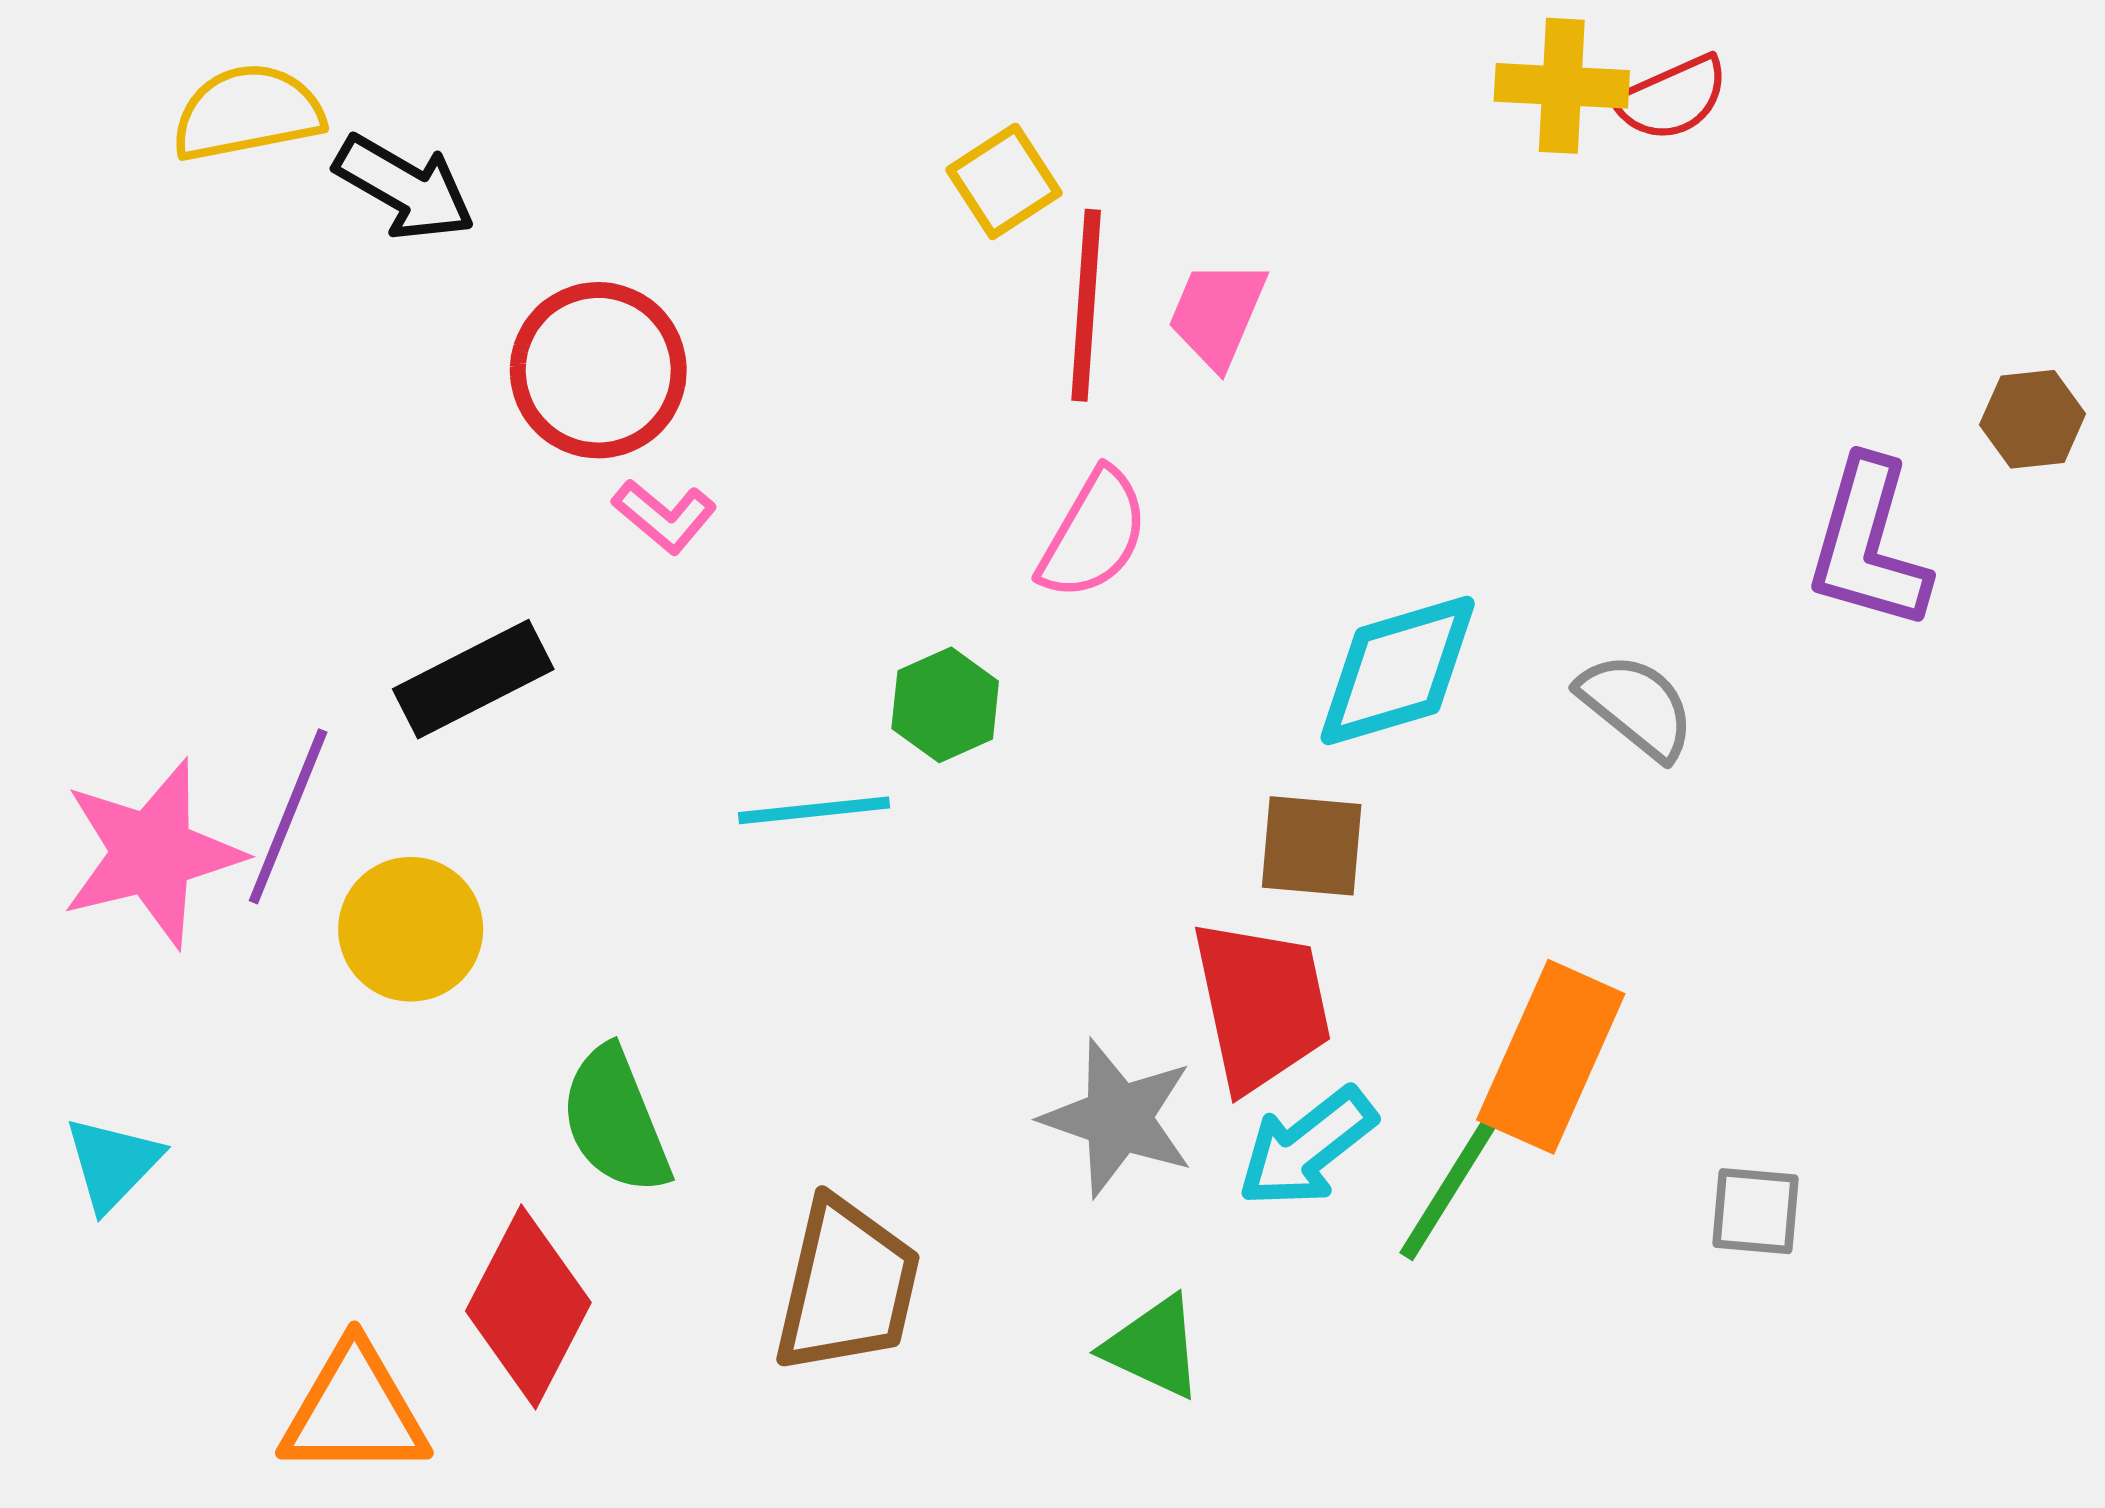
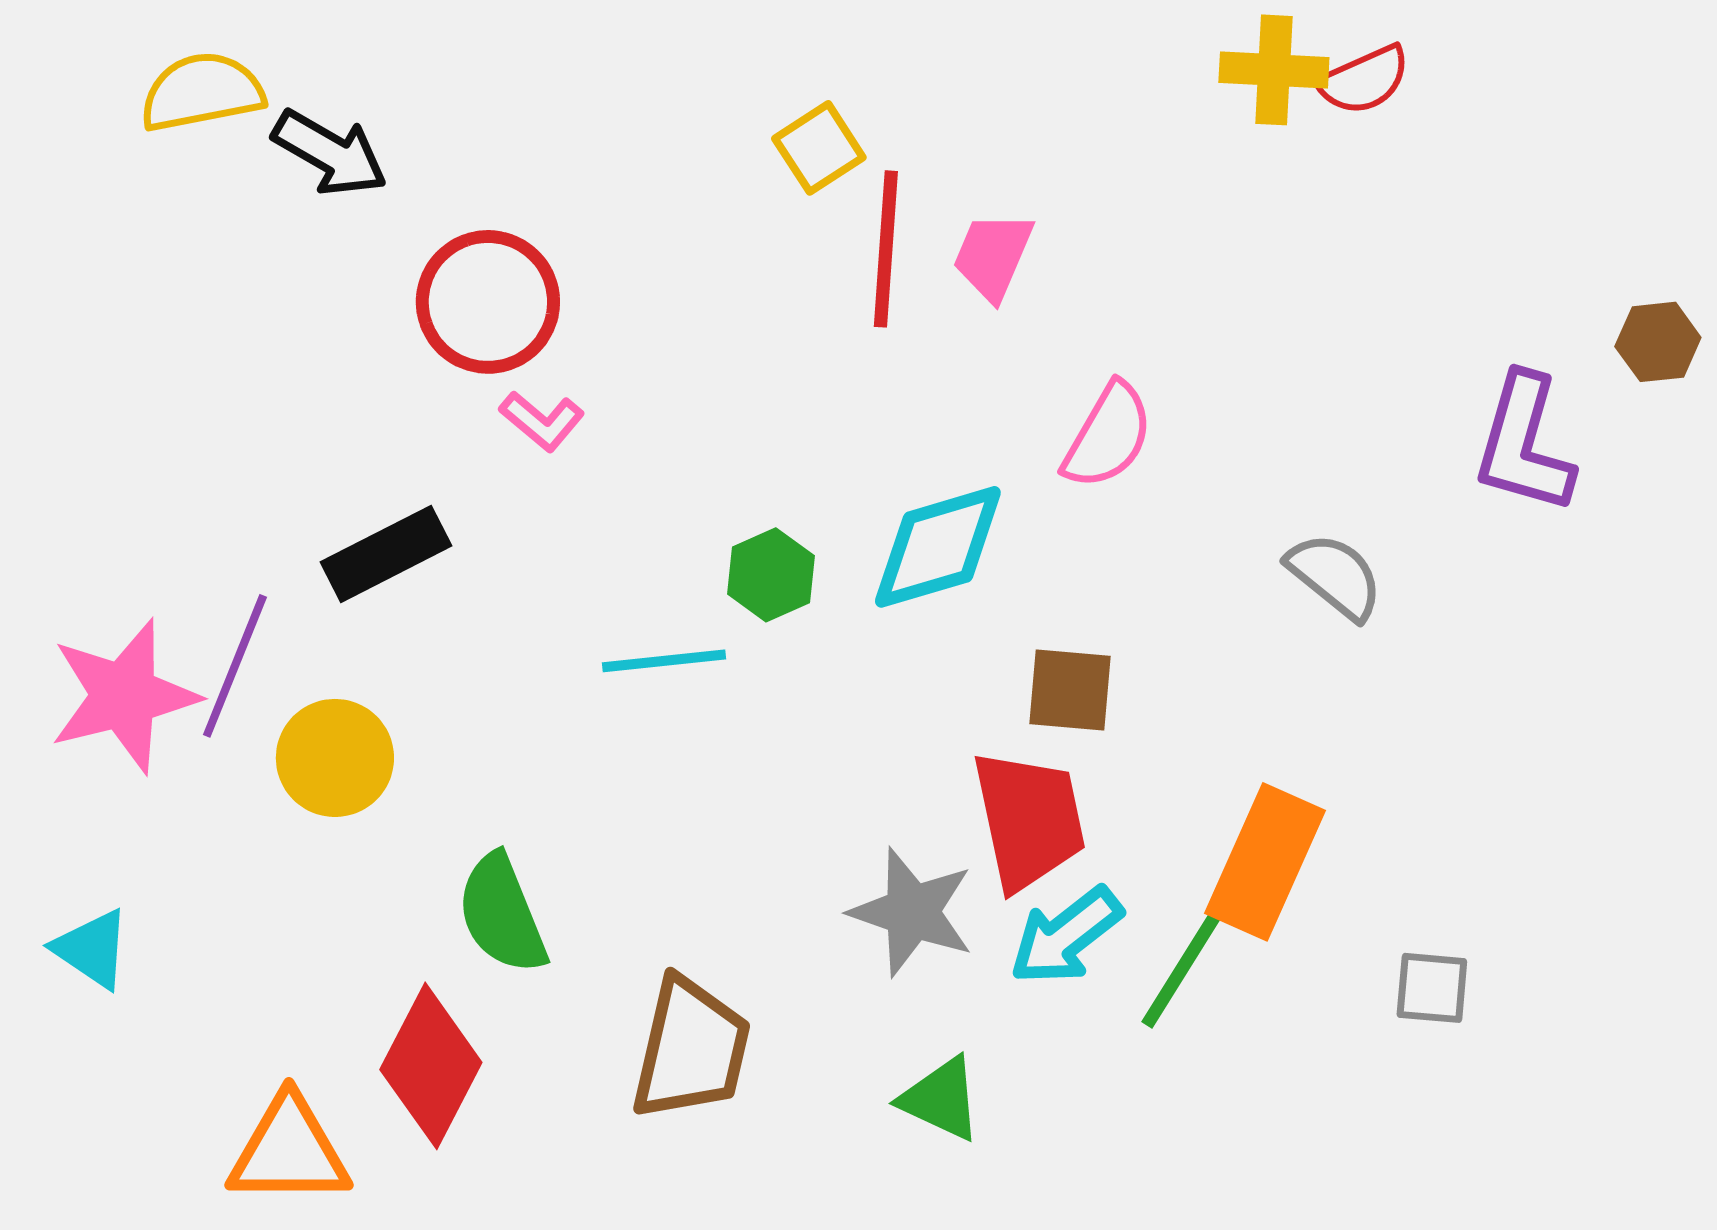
pink semicircle: (1094, 534) -> (1108, 436), moved
cyan diamond: (1398, 671) -> (938, 547), moved
cyan triangle: (113, 1163) -> (92, 949), turned -40

